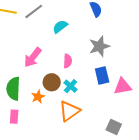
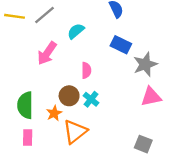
gray star: (99, 46) -> (145, 64), moved
pink arrow: (33, 57) -> (47, 53), moved
blue rectangle: (102, 75) -> (121, 45), moved, turned -48
orange triangle: (69, 111) -> (75, 132), moved

